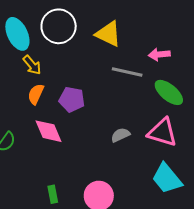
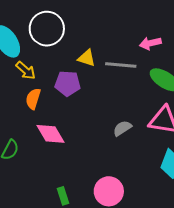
yellow triangle: (108, 34) -> (87, 58), moved, size x0.7
purple pentagon: (72, 99) -> (68, 83), moved

